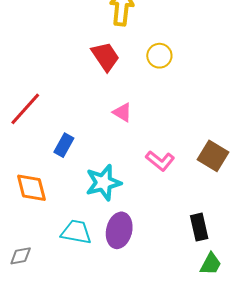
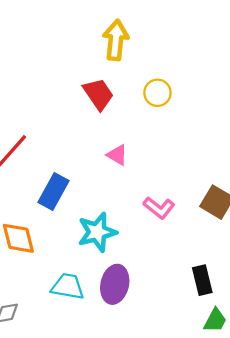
blue rectangle: (64, 145) -> (53, 192), size x1.4

